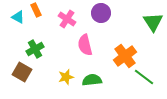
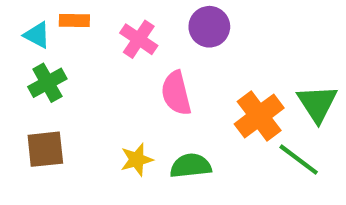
orange rectangle: (36, 10) -> (74, 21), turned -64
green triangle: (153, 22) -> (317, 104), moved
green cross: (35, 49) -> (47, 83), moved
brown square: (22, 72) -> (45, 149), turned -36

